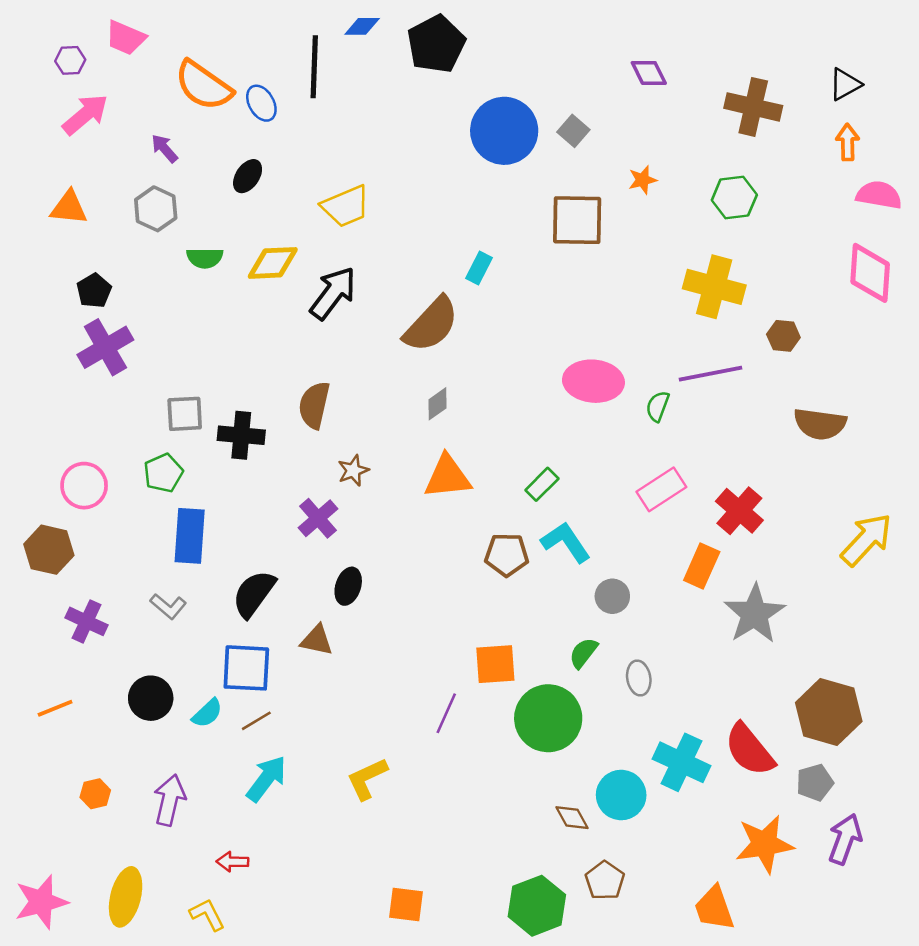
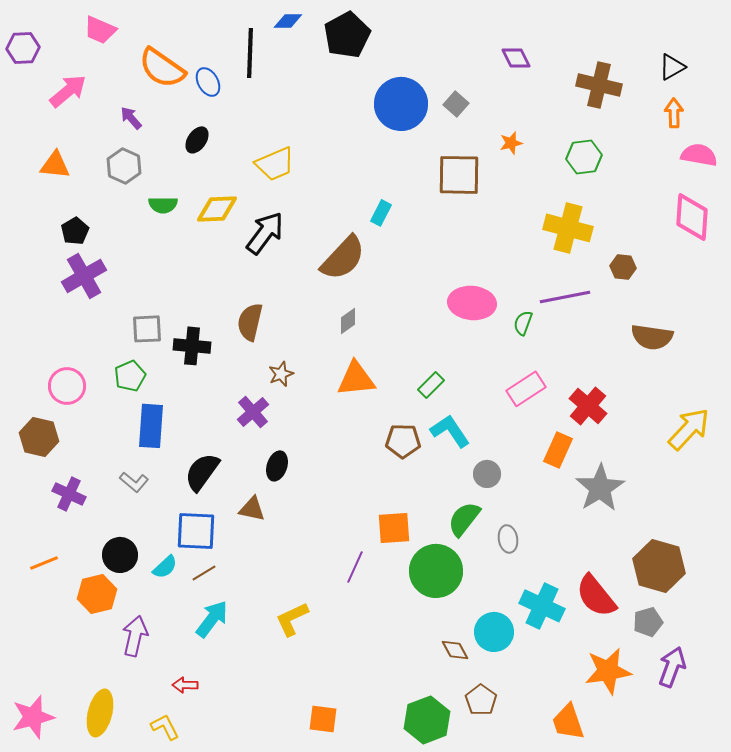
purple hexagon: (70, 60) -> (23, 48), moved, size x1.4
green semicircle: (583, 653) -> (464, 519), size x1.4
orange hexagon: (95, 794) -> (97, 594), moved, size x1.6

